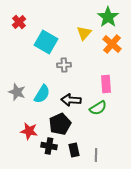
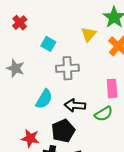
cyan square: (46, 42) -> (48, 44), size x0.6
gray cross: (64, 65) -> (67, 68), size x1.5
gray star: (17, 92) -> (15, 68), moved

